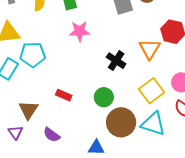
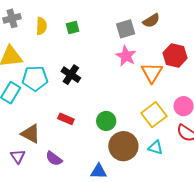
pink star: (80, 31) -> (126, 56), moved, turned 30
black cross: (116, 61) -> (71, 75), moved
brown triangle: (28, 110) -> (31, 134), turned -35
cyan triangle: (153, 124) -> (156, 148), size x0.6

